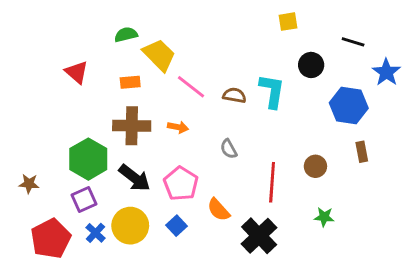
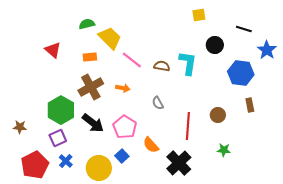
brown cross: (132, 126) -> (91, 87), turned -30
yellow circle: (130, 226) -> (99, 168), moved

